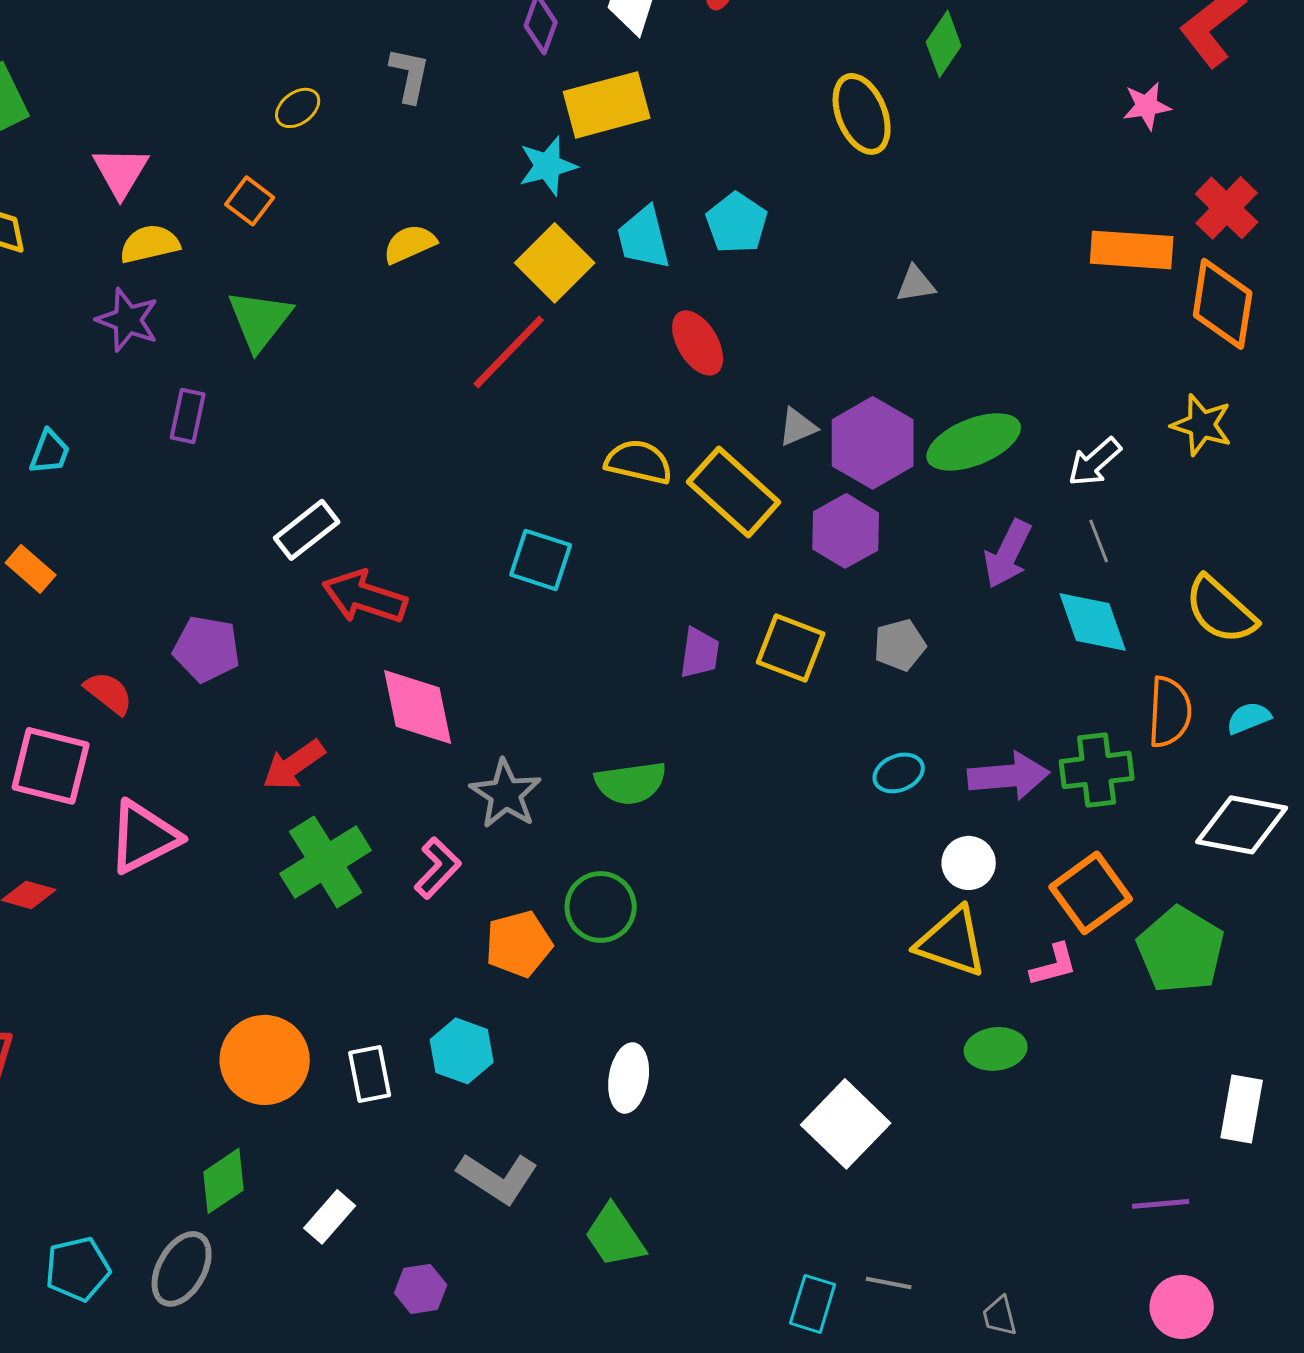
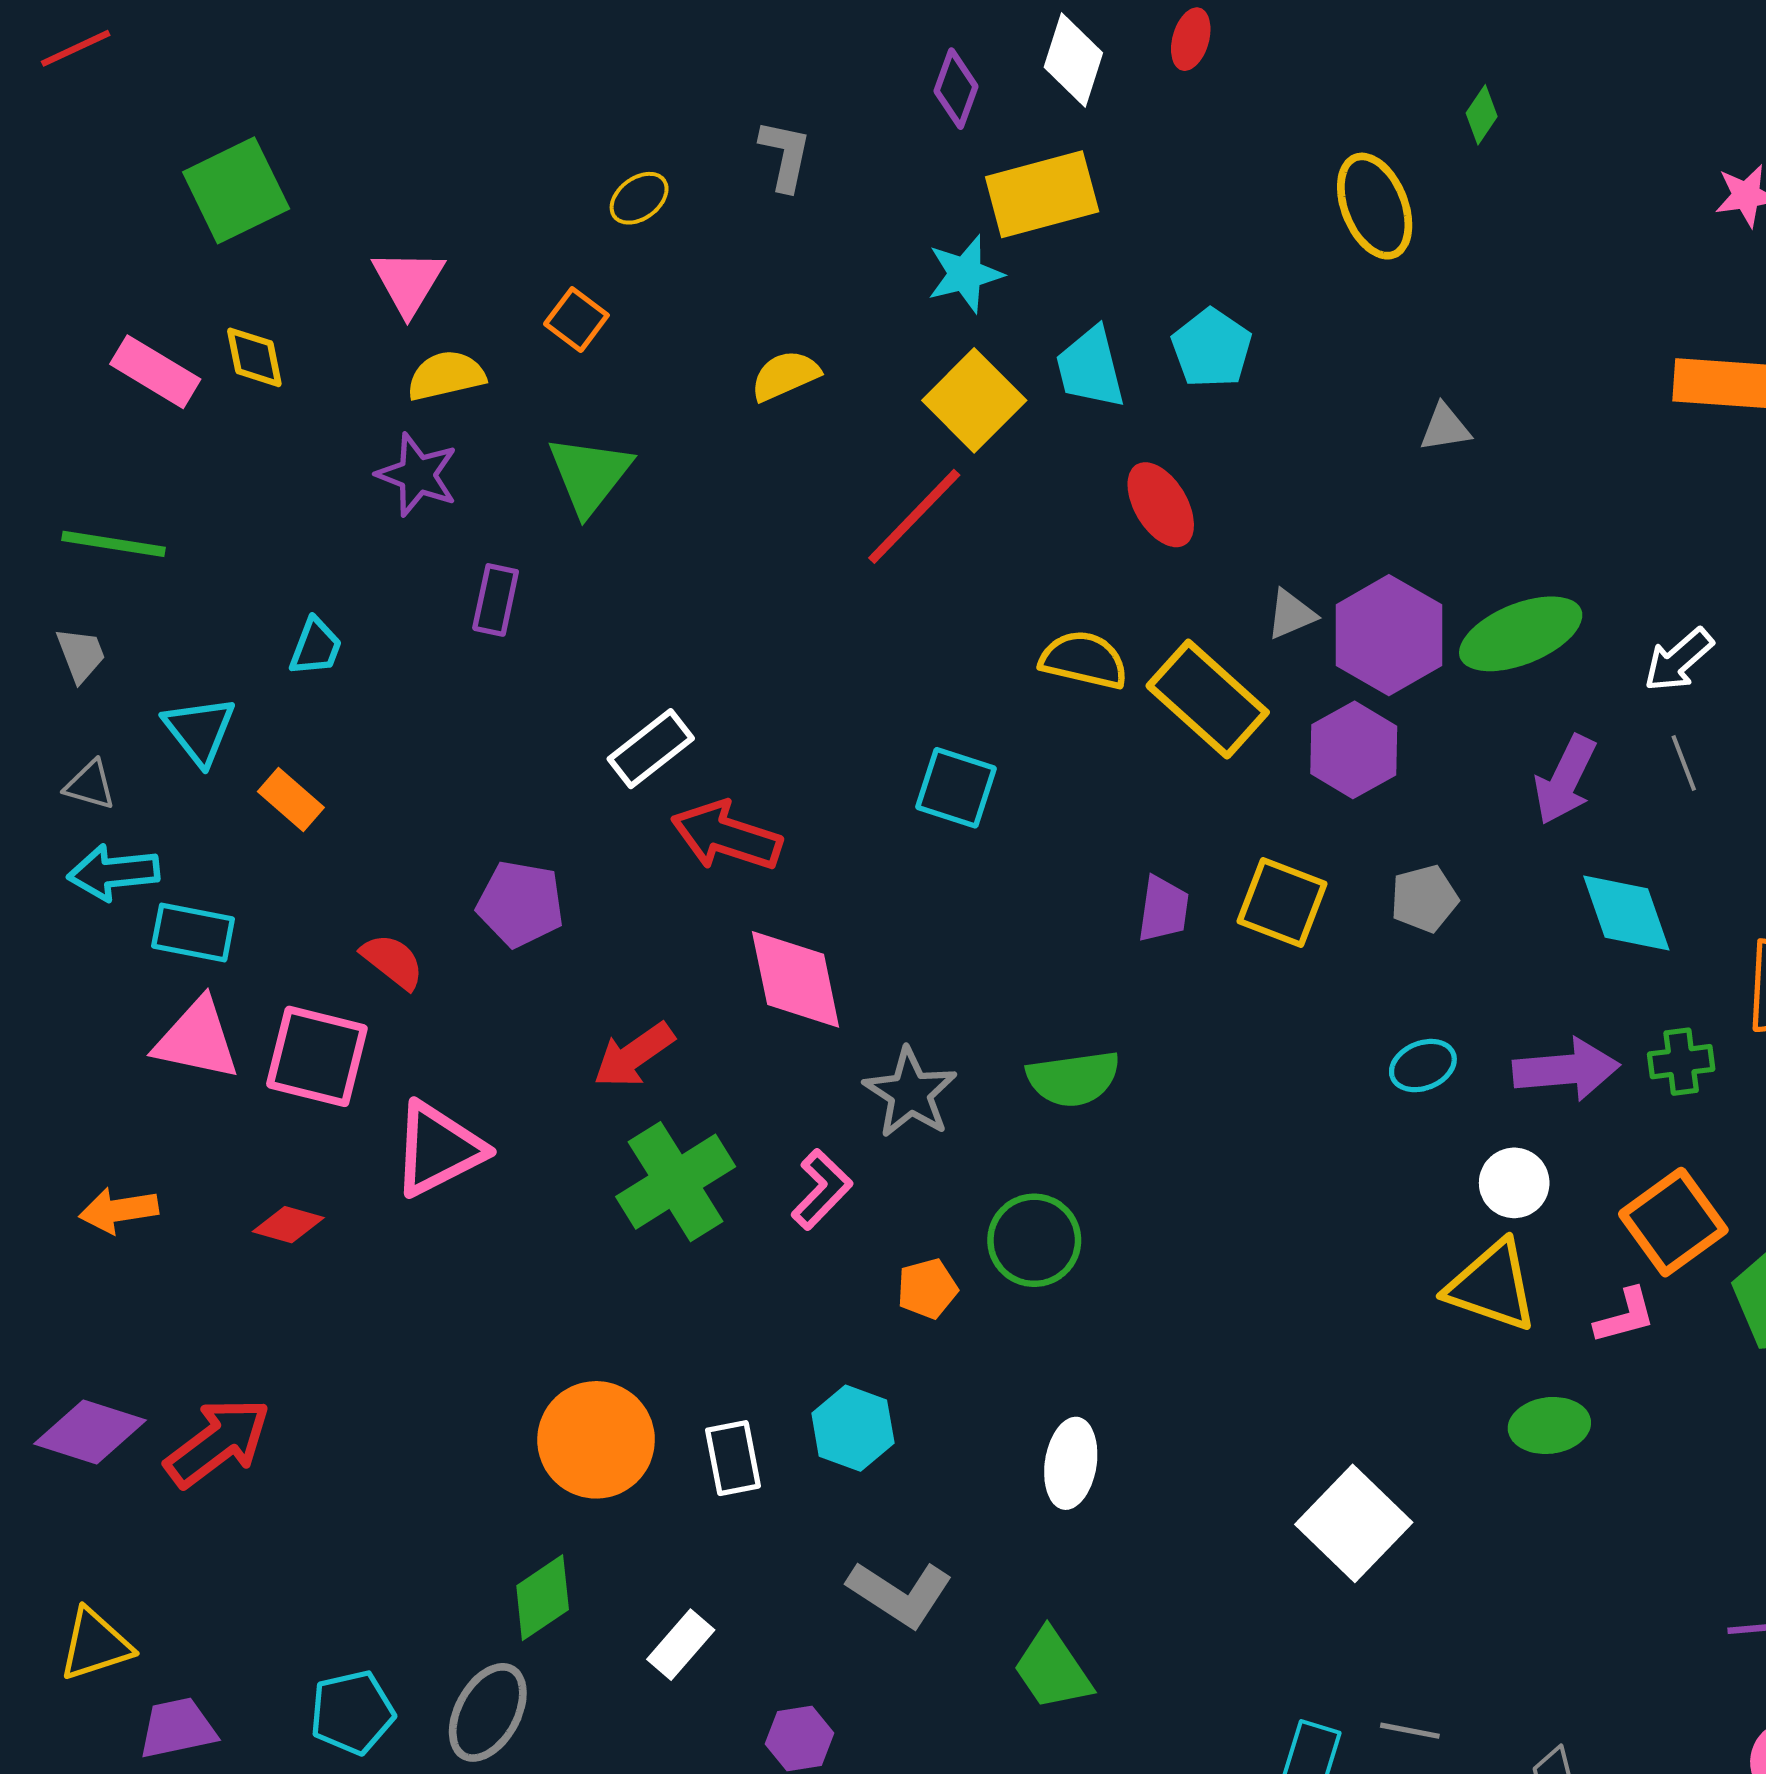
green diamond: (944, 44) -> (1482, 115), size x0.7
cyan diamond: (1093, 622) -> (1626, 913), moved
green cross: (1097, 770) -> (1681, 1062), size x0.7
orange pentagon: (519, 944) -> (927, 1289), size x0.7

